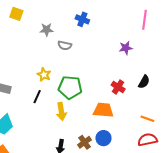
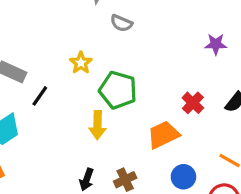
black line: (37, 97) -> (40, 96), moved
orange trapezoid: (103, 110) -> (163, 135), turned -40
blue circle: (103, 138) -> (183, 177), moved

